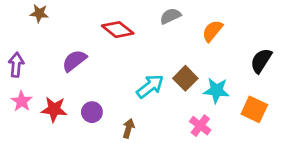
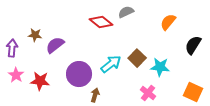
brown star: (39, 13) -> (35, 35), moved
red diamond: (118, 30) -> (101, 22), moved
orange semicircle: (212, 31) -> (168, 22), moved
orange square: (254, 109) -> (193, 92), moved
purple circle: (92, 112) -> (79, 74), moved, size x1.6

